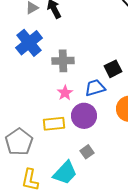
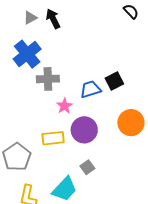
gray cross: (63, 61) -> (48, 79), moved
blue trapezoid: (95, 88) -> (90, 89), moved

